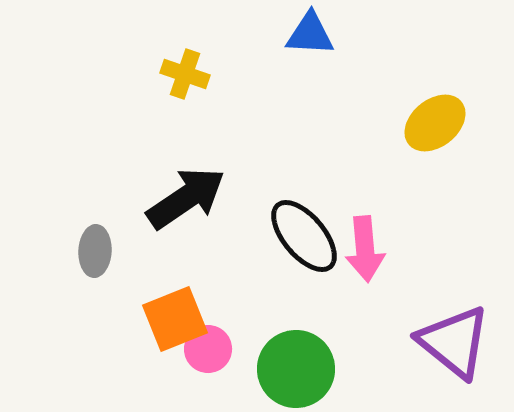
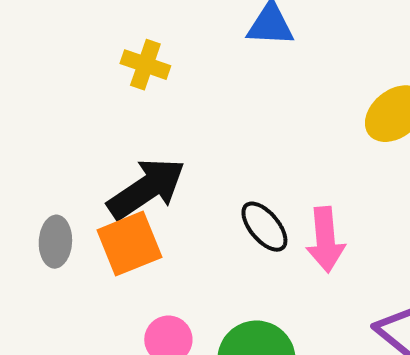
black ellipse: (304, 236) -> (264, 227), size x0.7
orange square: (175, 319) -> (129, 244), moved

